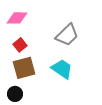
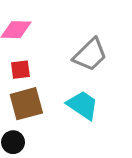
red square: (20, 45) -> (20, 70), turned 32

